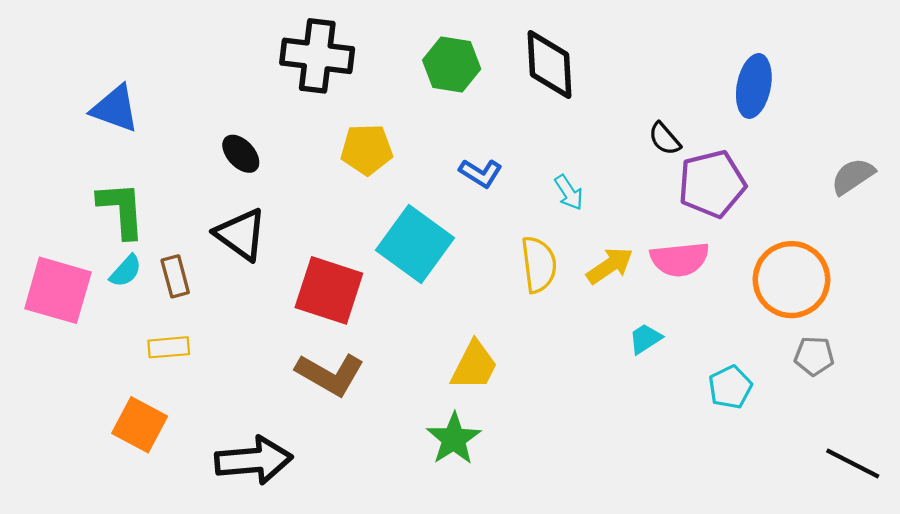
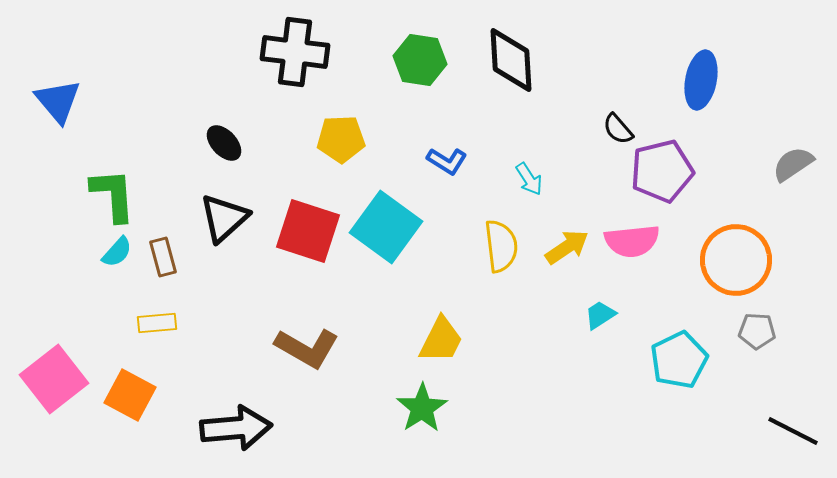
blue triangle: (115, 109) -> (58, 101), moved, turned 30
black triangle: (241, 234) -> (224, 218), turned 42
pink square: (58, 290) -> (54, 379), moved, turned 36
red square: (329, 290) -> (308, 231), moved
cyan pentagon: (730, 387) -> (679, 360), size x1.4

